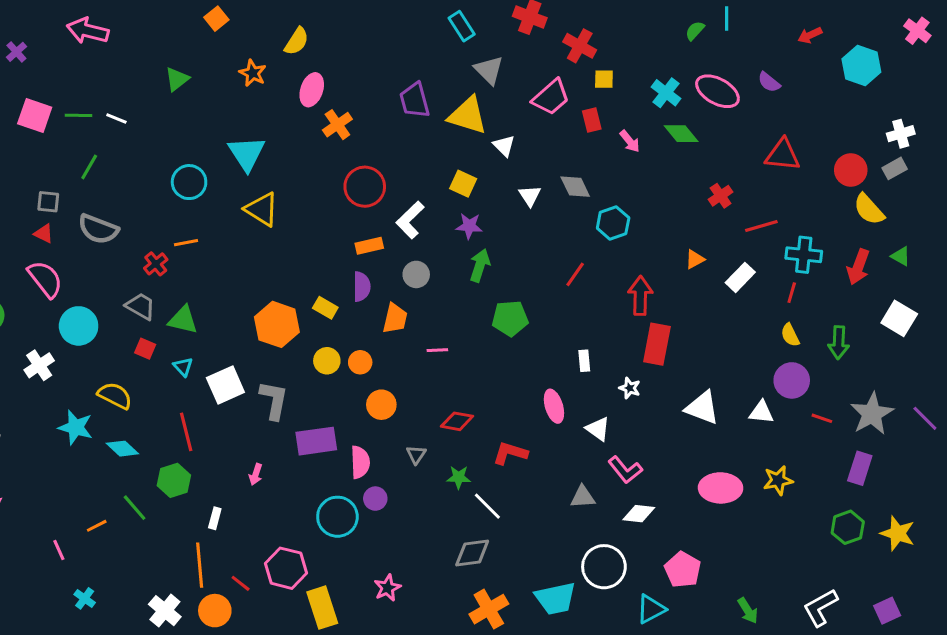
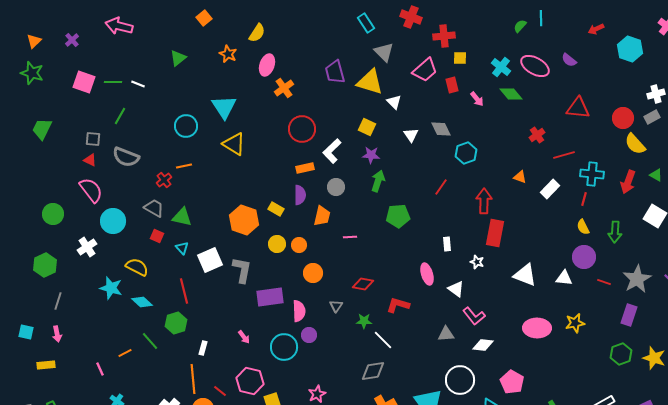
red cross: (580, 46) -> (444, 36), turned -35
orange triangle: (695, 259) -> (520, 177), turned 48
pink arrow: (256, 474) -> (244, 337), moved, turned -56

